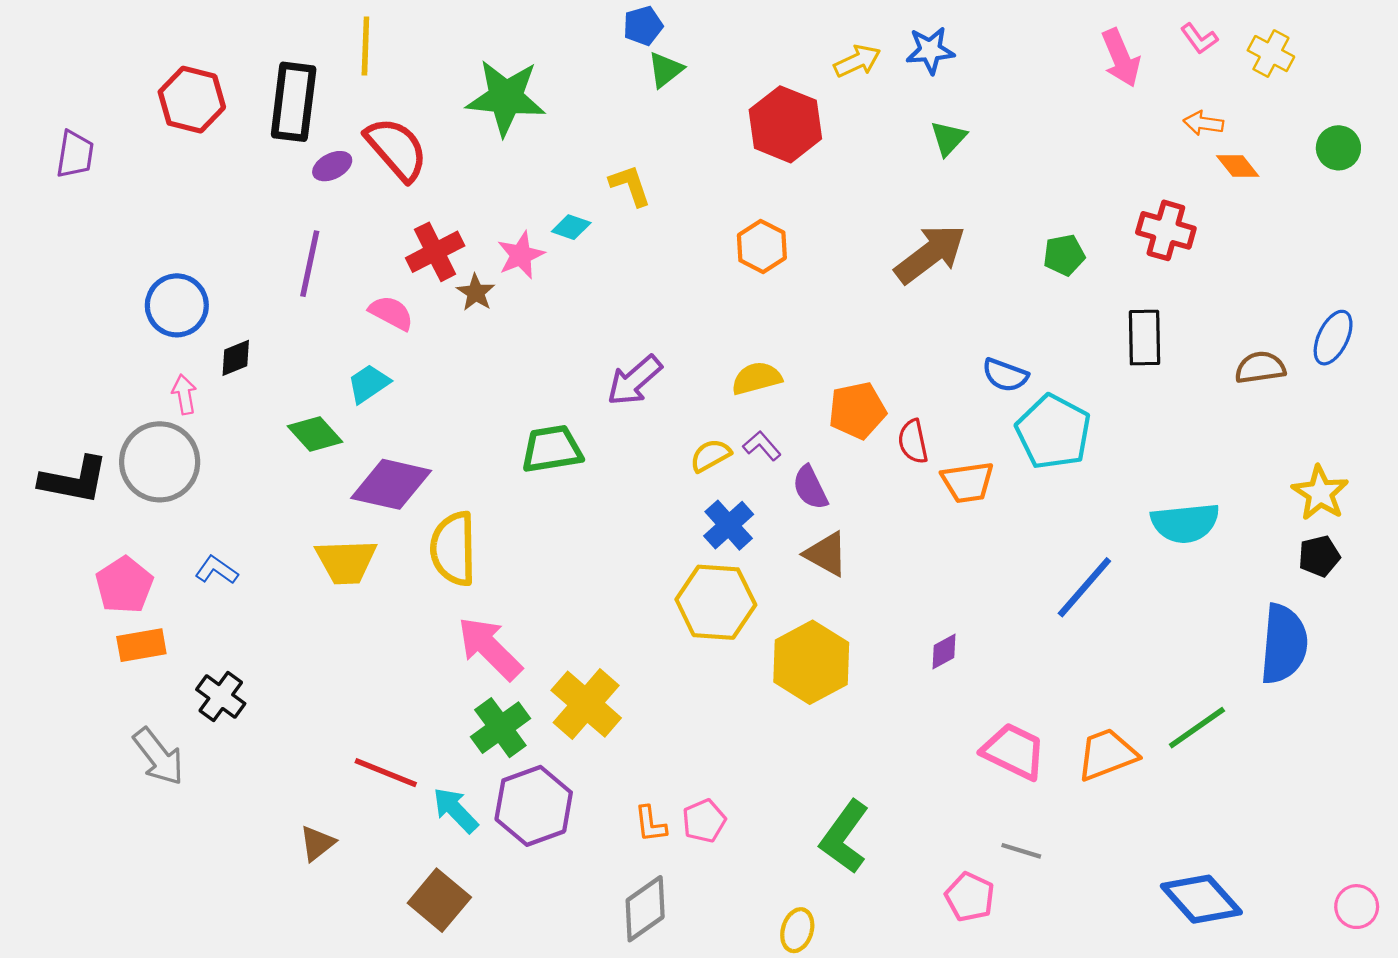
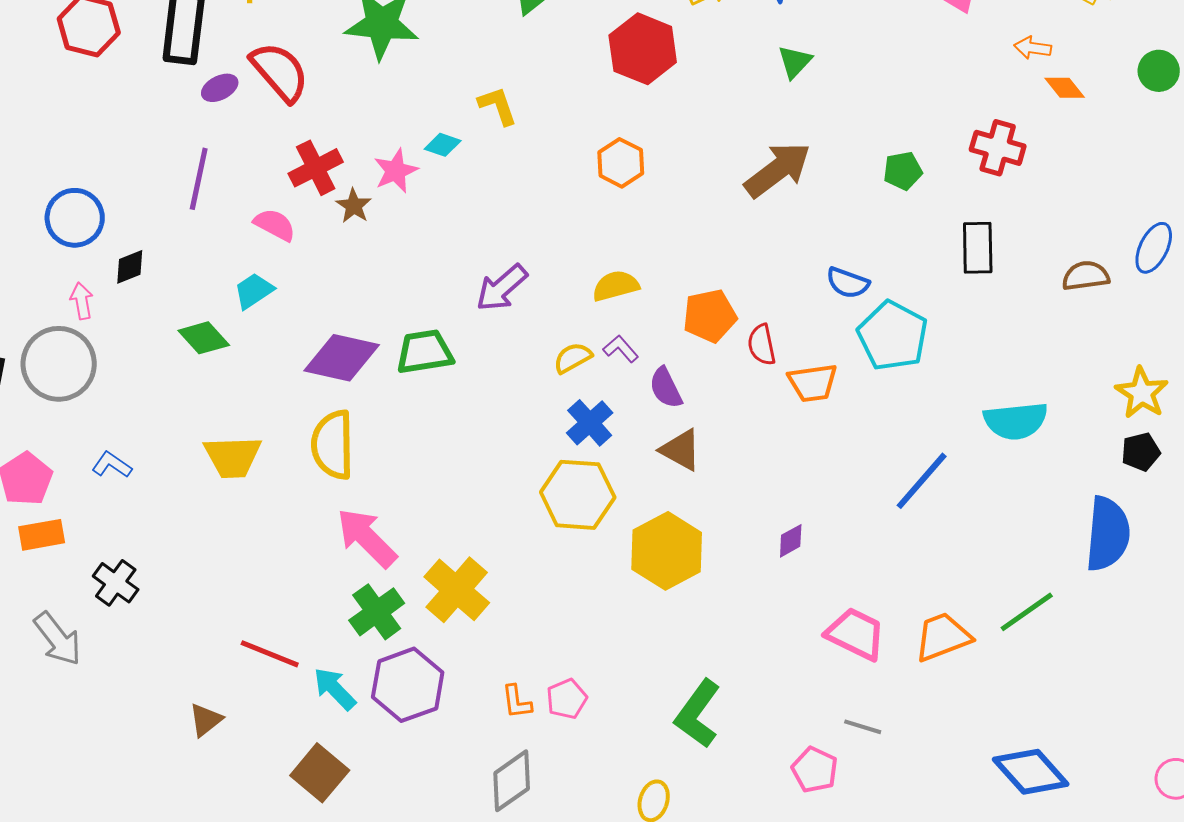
purple diamond: (391, 484) -> (342, 358), moved

